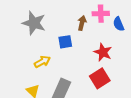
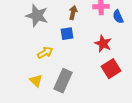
brown arrow: (82, 23) -> (73, 13), moved
red square: (100, 78) -> (111, 69), moved

